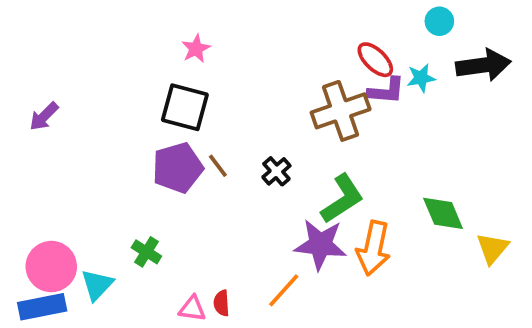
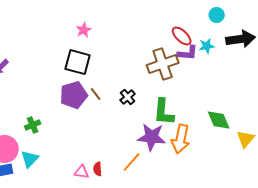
green L-shape: (342, 199) -> (164, 112), turned 128
green cross: (146, 252) -> (33, 125), moved, turned 35

